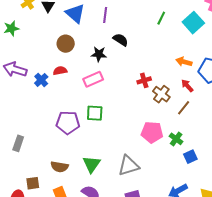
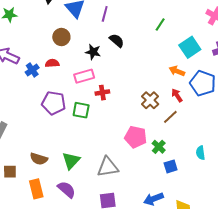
cyan square: (193, 23) -> (190, 47), moved
red cross: (144, 80) -> (102, 93), moved
purple pentagon: (68, 123) -> (54, 103), moved

